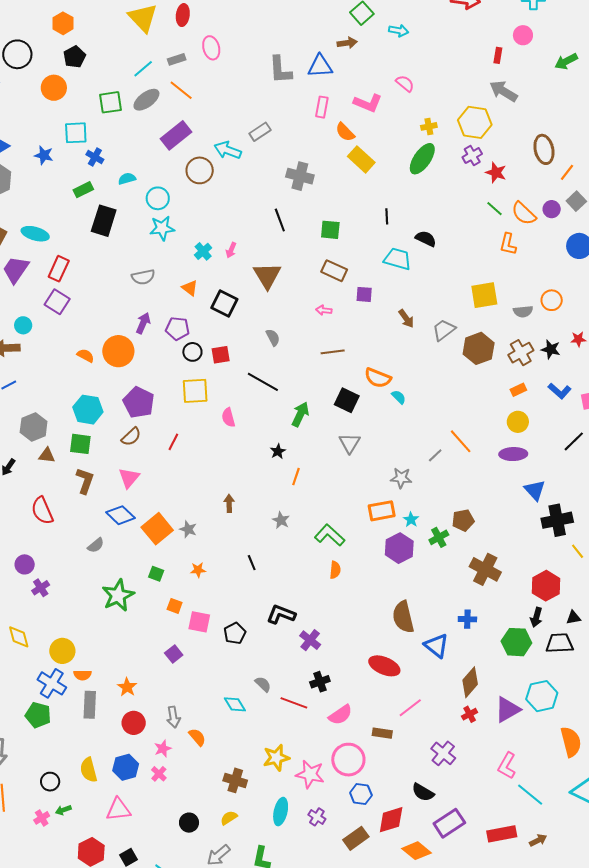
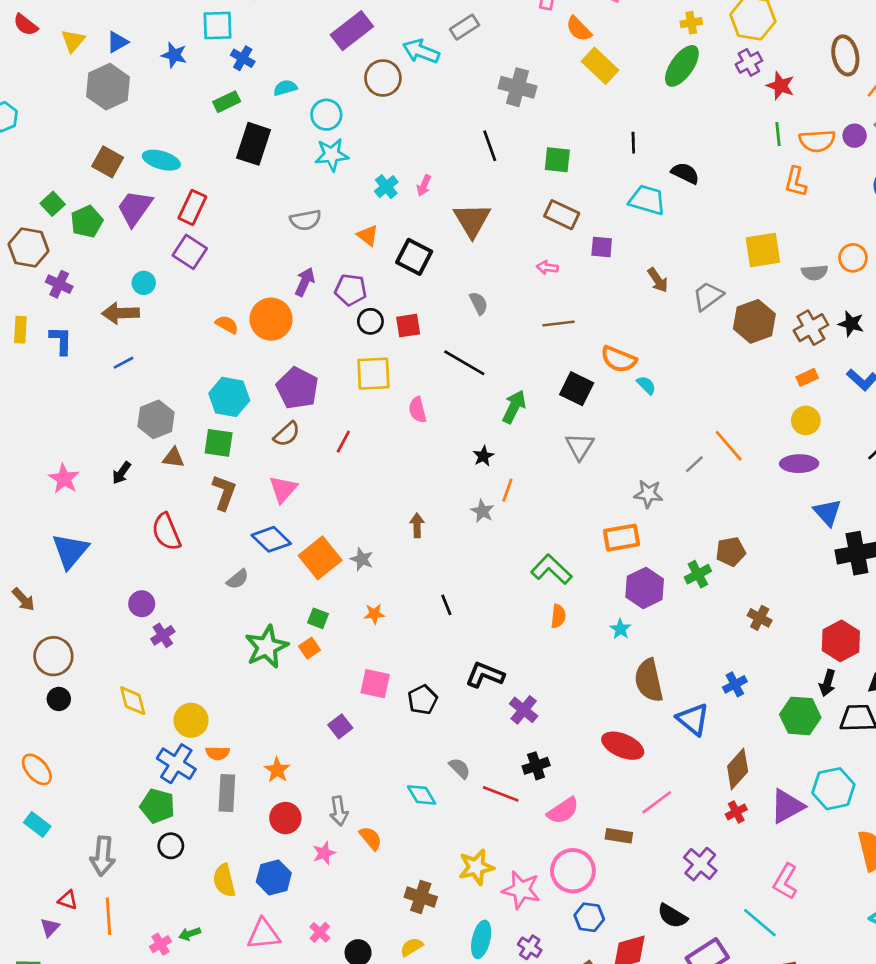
green line: (495, 209) -> (778, 134), turned 42
orange semicircle: (524, 213) -> (817, 141), turned -48
gray star: (281, 520) -> (482, 511), moved
cyan star: (411, 520) -> (620, 629), moved
brown cross: (485, 569) -> (760, 618), size x0.6
orange square: (175, 606) -> (310, 648), moved, turned 35
blue cross: (467, 619) -> (735, 684), turned -30
pink cross: (159, 774) -> (320, 932), moved
black circle: (50, 782) -> (171, 846), moved
cyan line: (530, 795) -> (760, 923), moved

